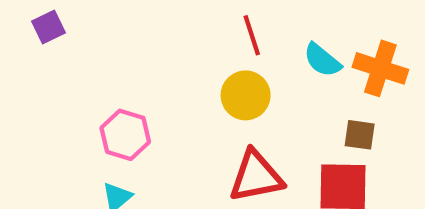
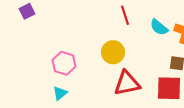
yellow circle: (246, 95) -> (113, 52), moved

